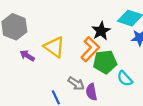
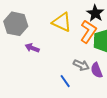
yellow triangle: (54, 47) -> (62, 22), moved

